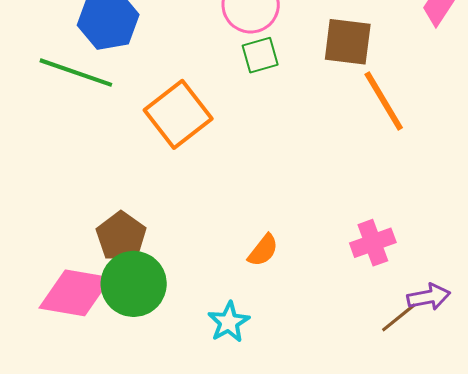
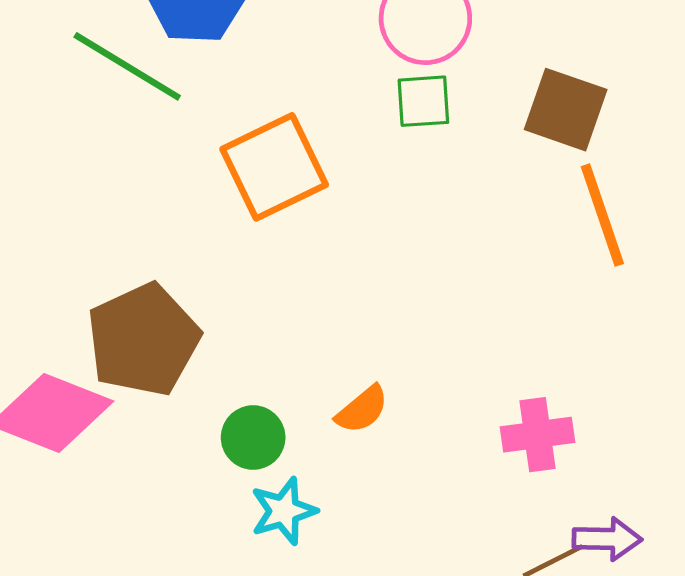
brown pentagon: (121, 236) -> (143, 340), size x1.4
green circle: (134, 284) -> (253, 438), moved, size x0.6

